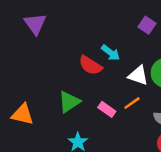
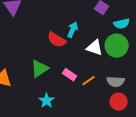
cyan arrow: (111, 53) -> (73, 30), turned -105
orange line: (132, 103) -> (89, 81), moved

